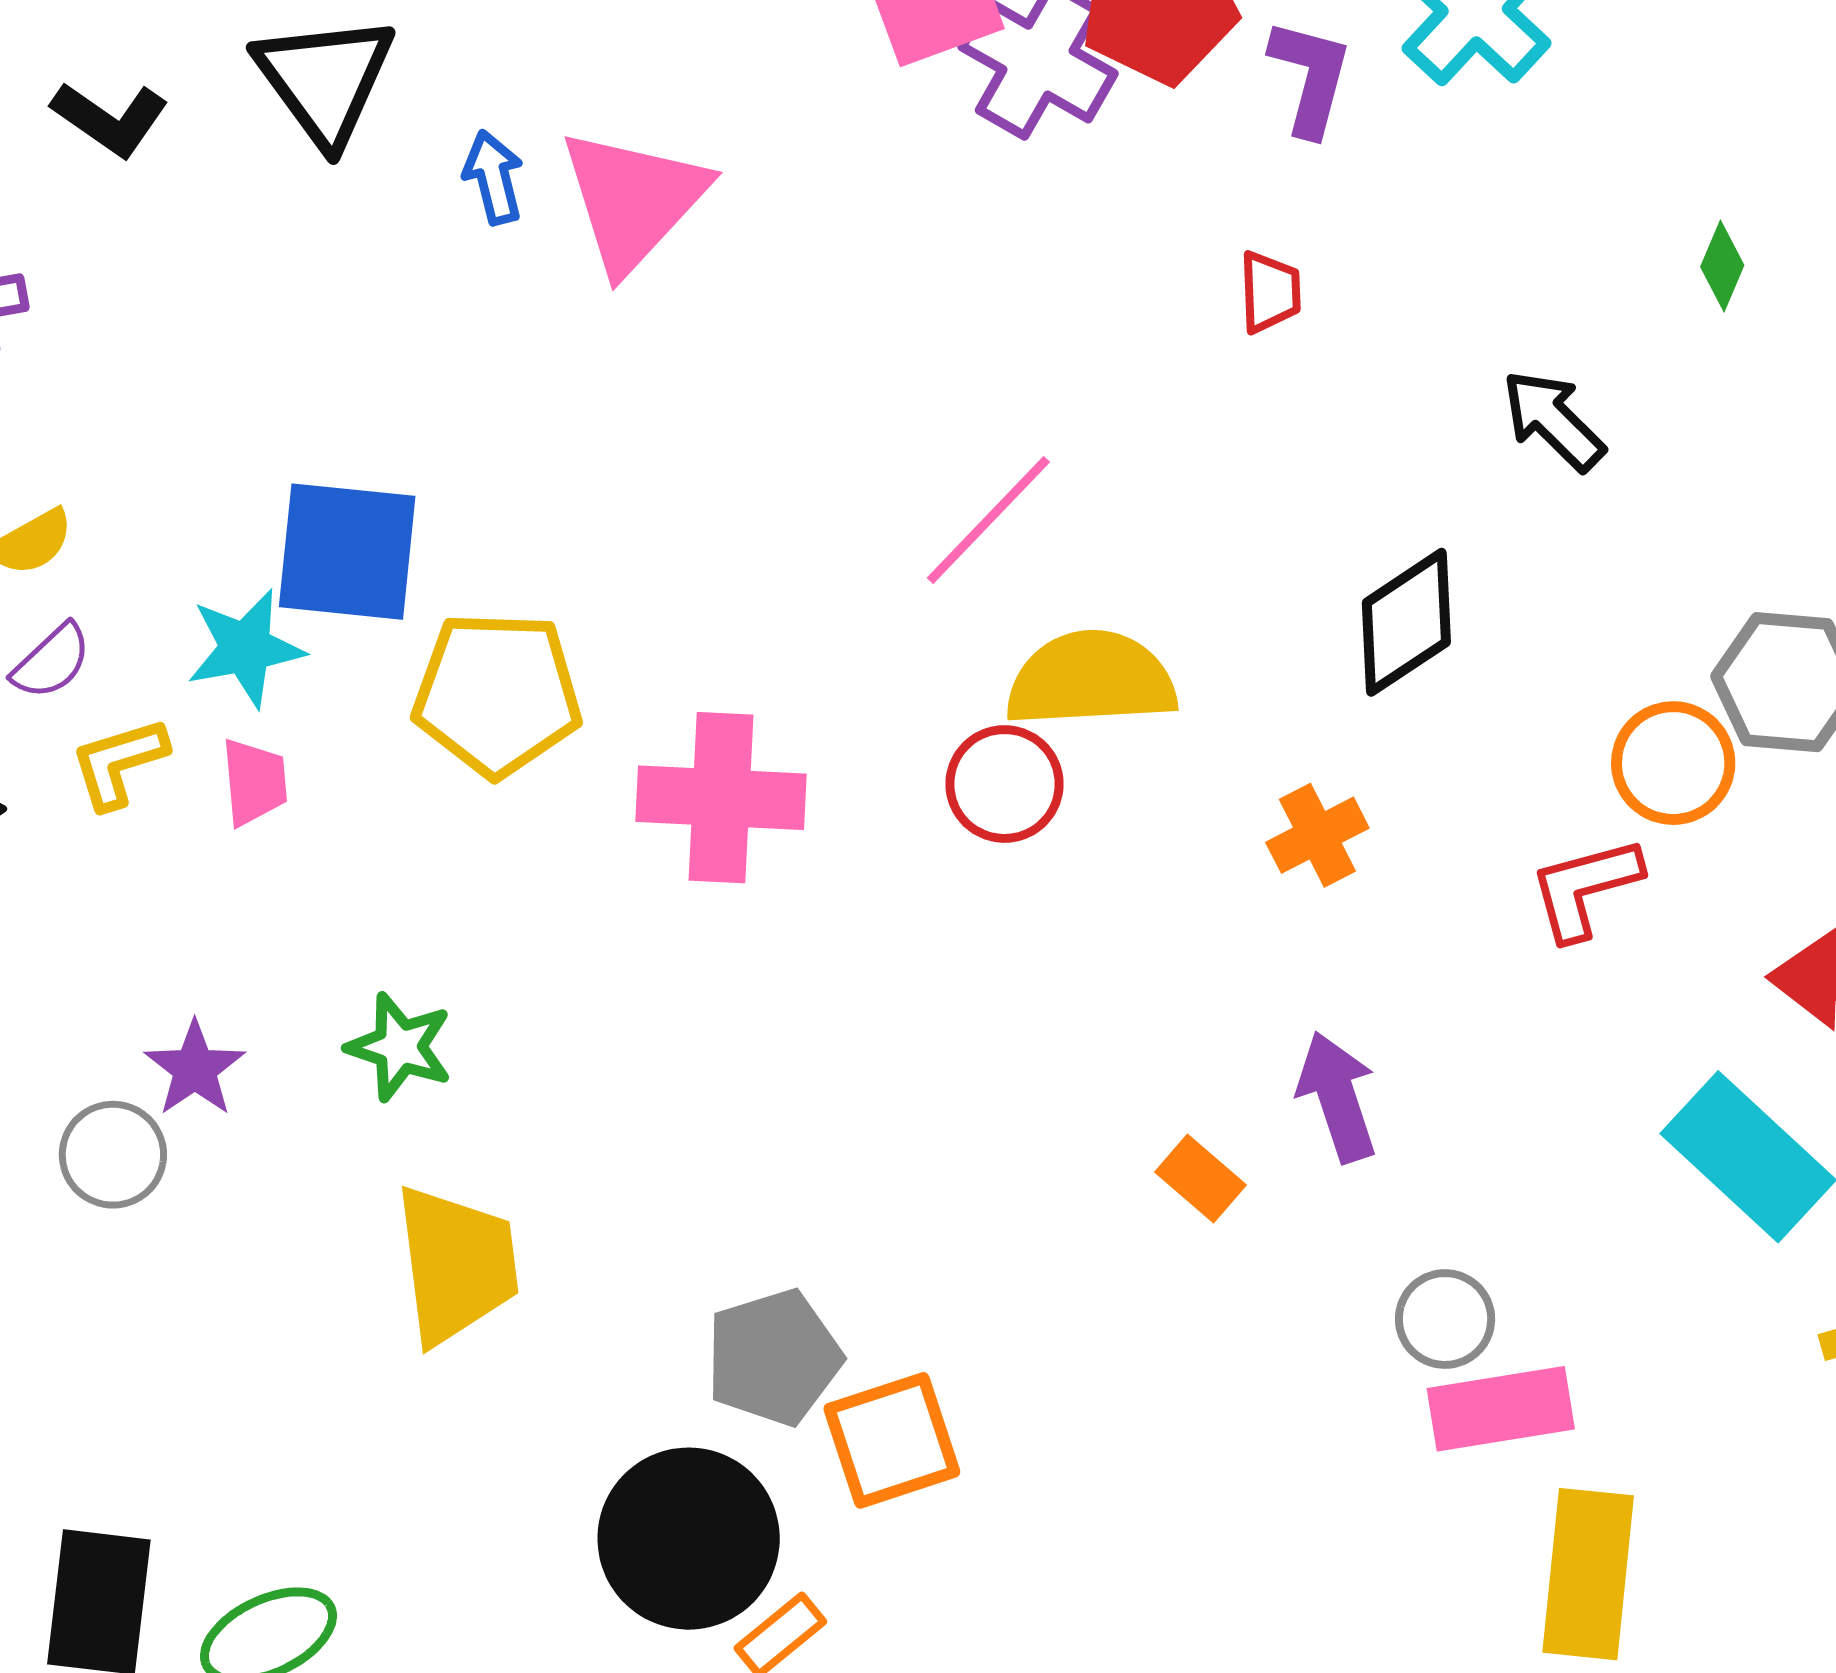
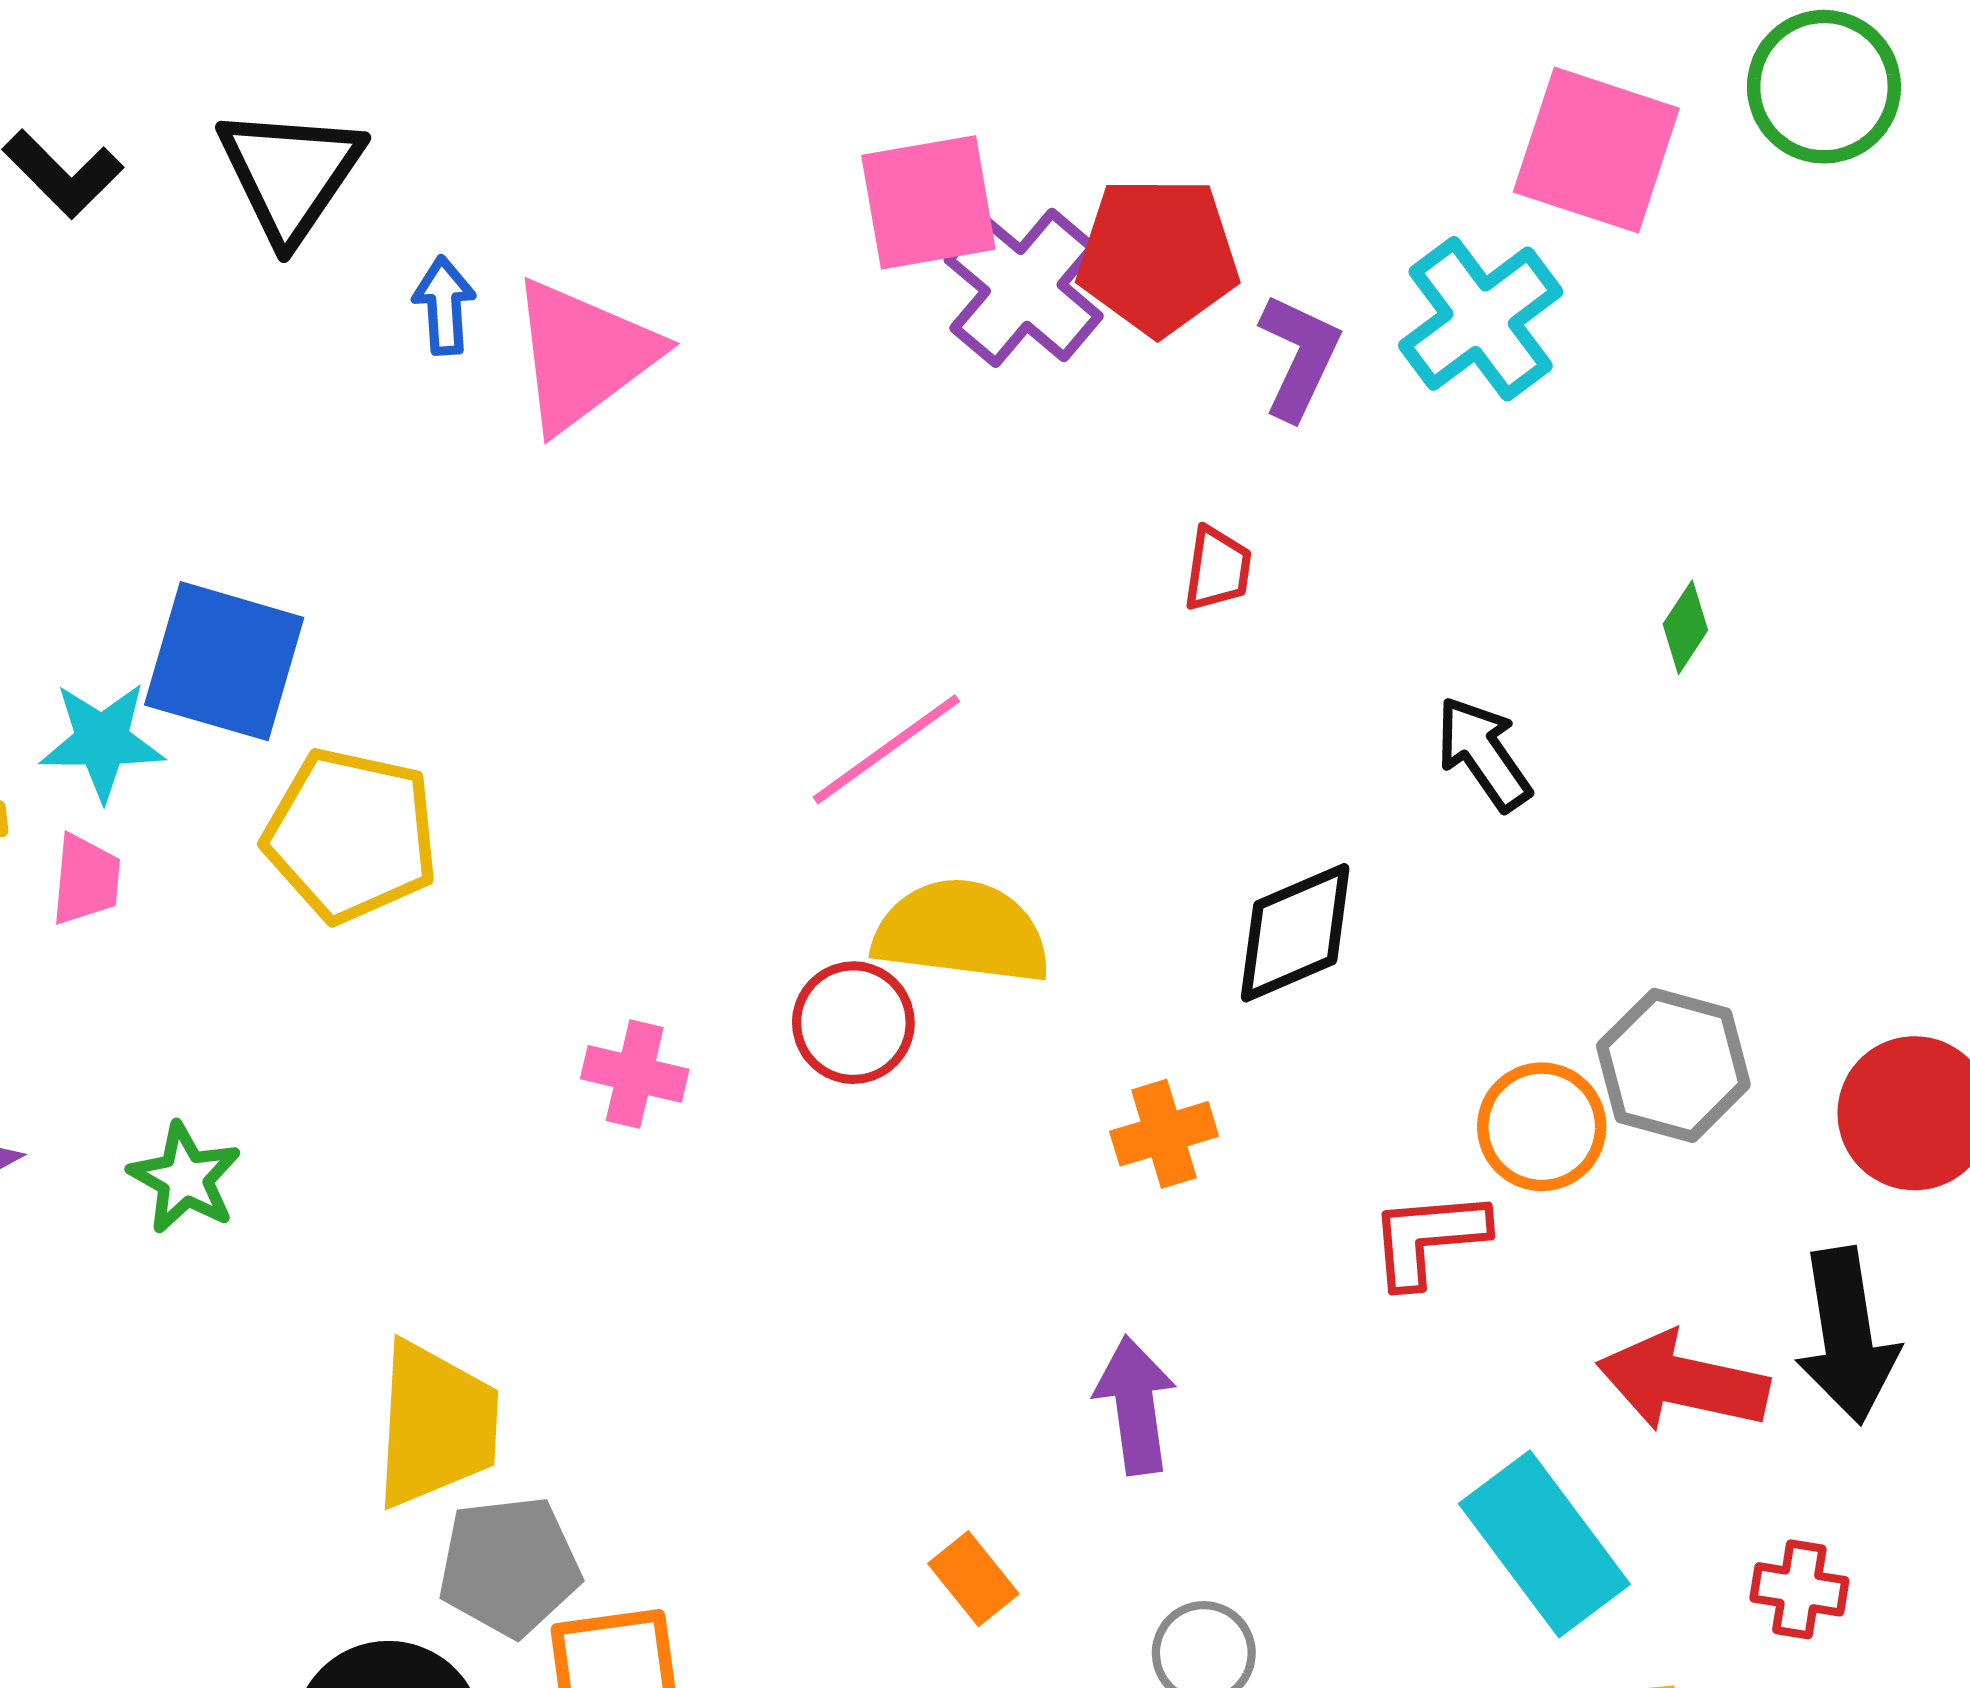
pink cross: (721, 798) -> (635, 1074), moved, size x0.6
orange rectangle: (1200, 1179) -> (973, 1579), moved
yellow trapezoid: (456, 1264) -> (436, 1425), moved

